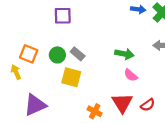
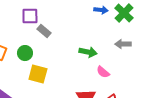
gray rectangle: (78, 54) -> (44, 31), moved
pink semicircle: (131, 75) -> (103, 72), moved

